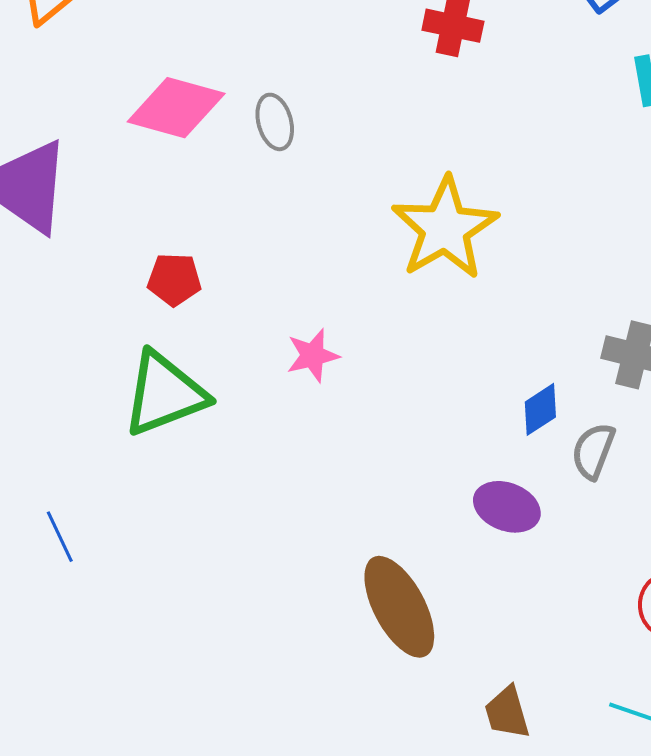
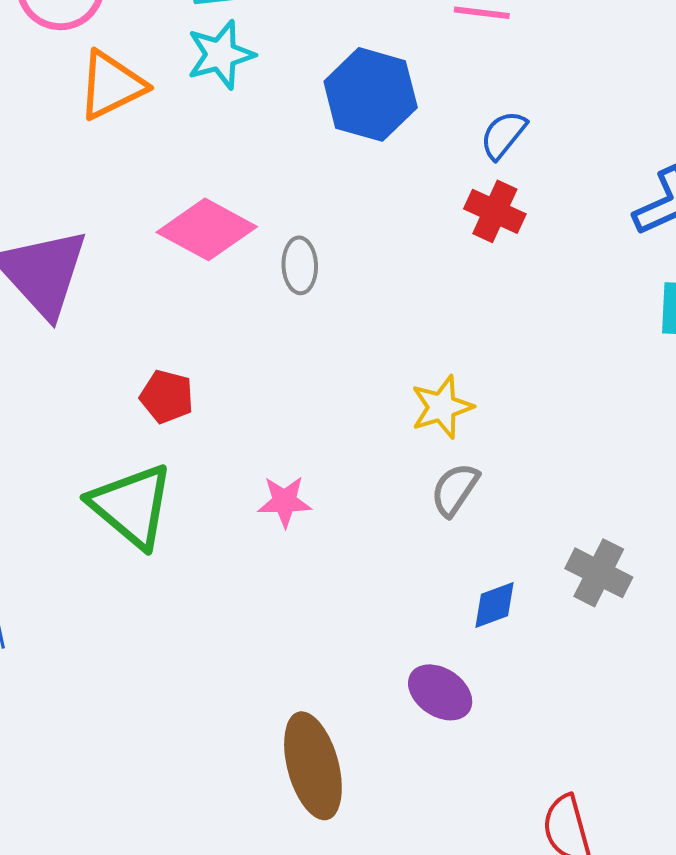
yellow star: (445, 228) -> (442, 407), size x0.6
green triangle: (164, 394) -> (132, 506), turned 48
gray semicircle: (593, 451) -> (455, 490), moved

